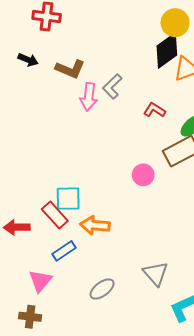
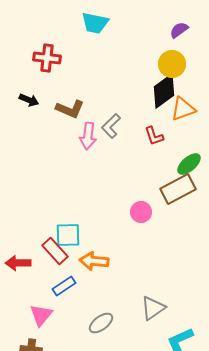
red L-shape: (155, 110) -> (154, 136), moved, turned -140
gray triangle: (156, 274) -> (153, 308), turned 36

